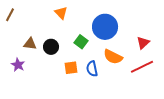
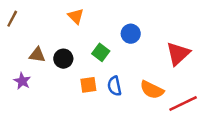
blue circle: (105, 27) -> (131, 34), size x0.6
red triangle: (143, 43) -> (178, 54), size x1.5
orange semicircle: (113, 57) -> (152, 90), moved
red line: (142, 67) -> (183, 104), moved

